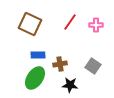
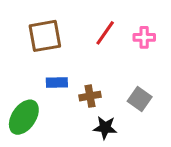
brown square: (30, 24) -> (45, 36), turned -35
green ellipse: (35, 78) -> (24, 117), moved

